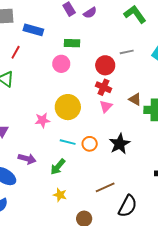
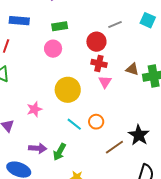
pink star: (42, 120) -> (34, 109), moved
cyan line: (68, 142) -> (74, 124), turned 35
black star: (120, 144) -> (139, 135), moved
green arrow: (58, 167) -> (59, 152), moved
brown line: (105, 187) -> (114, 147), moved

